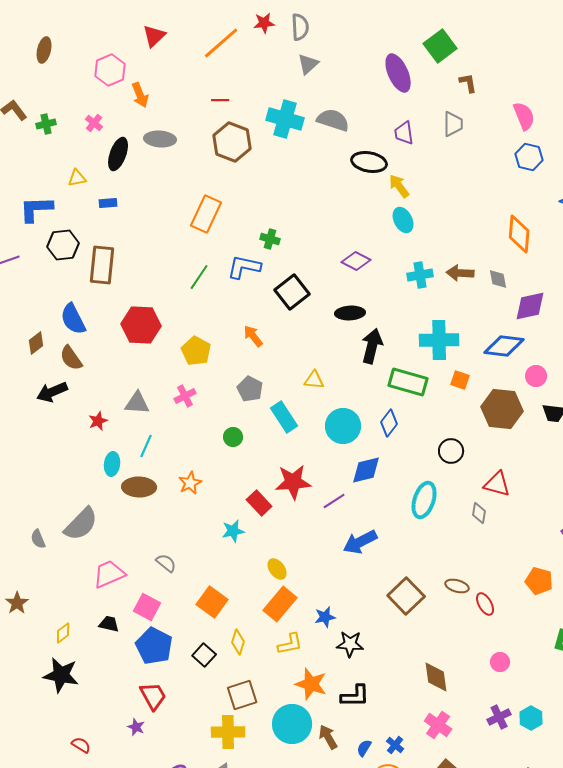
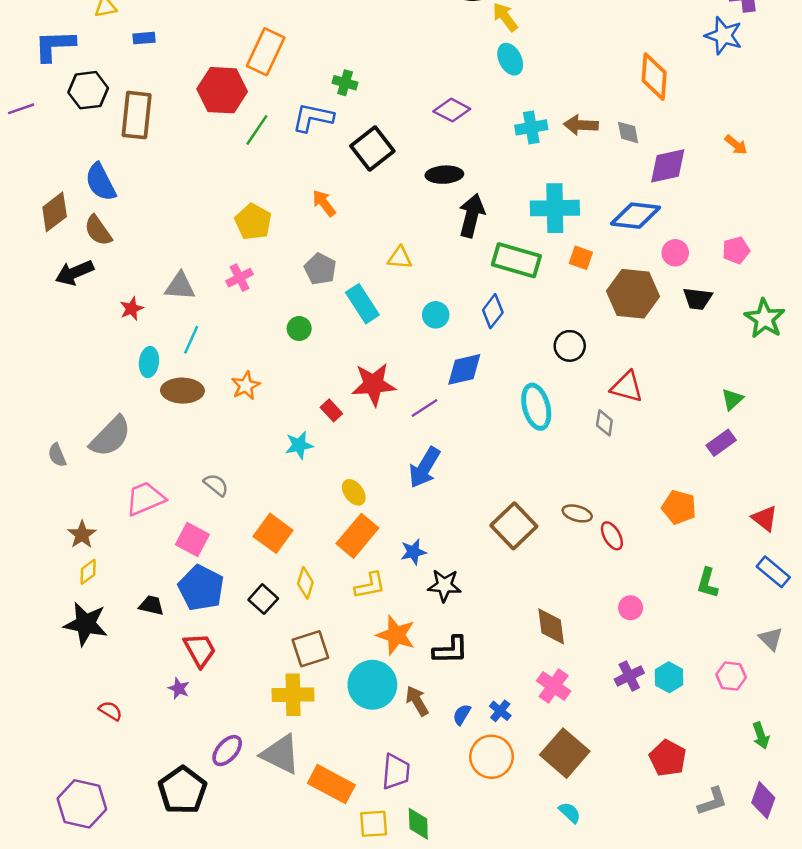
red hexagon: (141, 325) -> (222, 90), moved
brown diamond: (36, 343) -> (55, 212), size x1.4
cyan circle: (343, 426) -> (436, 315), size x0.6
cyan ellipse: (424, 500) -> (536, 407), turned -33
red rectangle: (259, 503) -> (331, 410), size x0.7
blue arrow: (360, 542) -> (424, 468), moved, turned -32
brown star: (17, 603) -> (82, 535), moved
black trapezoid: (109, 624) -> (151, 605), moved

